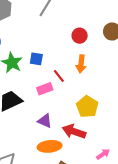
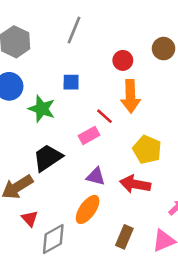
blue square: (36, 59) -> (71, 82), moved
orange arrow: (81, 64) -> (130, 96), size x1.4
orange ellipse: (50, 146) -> (88, 209), moved, turned -40

